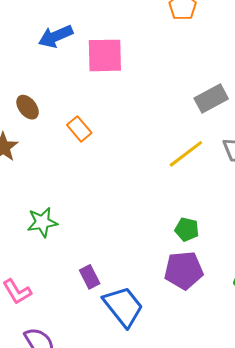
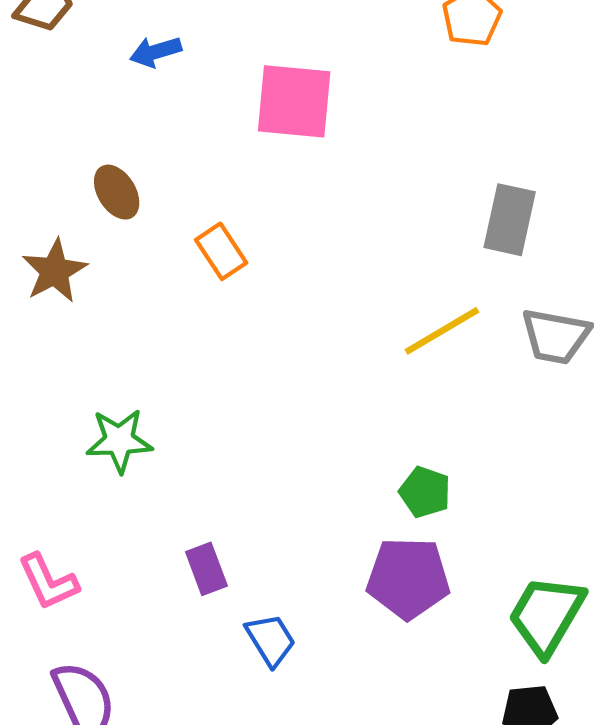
blue arrow: (56, 36) -> (156, 52), moved, size x0.7
gray rectangle: (211, 99) -> (510, 220), turned -56
blue trapezoid: (123, 306) -> (271, 640), size x0.6

